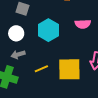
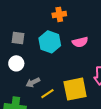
cyan hexagon: (48, 30) -> (50, 42), moved
gray arrow: (18, 54) -> (33, 82), moved

